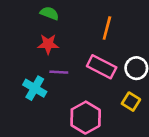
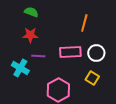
orange line: (107, 28) -> (84, 23), moved
pink rectangle: (102, 67) -> (70, 52), turned -30

